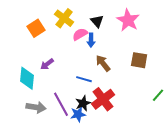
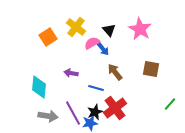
blue arrow: (91, 40) -> (103, 49), turned -40
purple arrow: (47, 64) -> (71, 73), moved, turned 48

